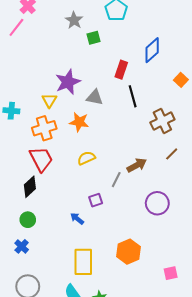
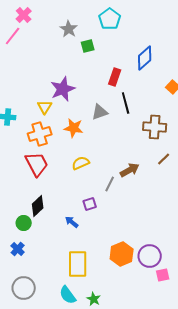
gray triangle: (95, 97) -> (100, 112), moved, turned -30
brown cross: (162, 121) -> (155, 127), turned 30
black diamond: (30, 187) -> (38, 206), moved
purple circle: (157, 203) -> (150, 256), moved

